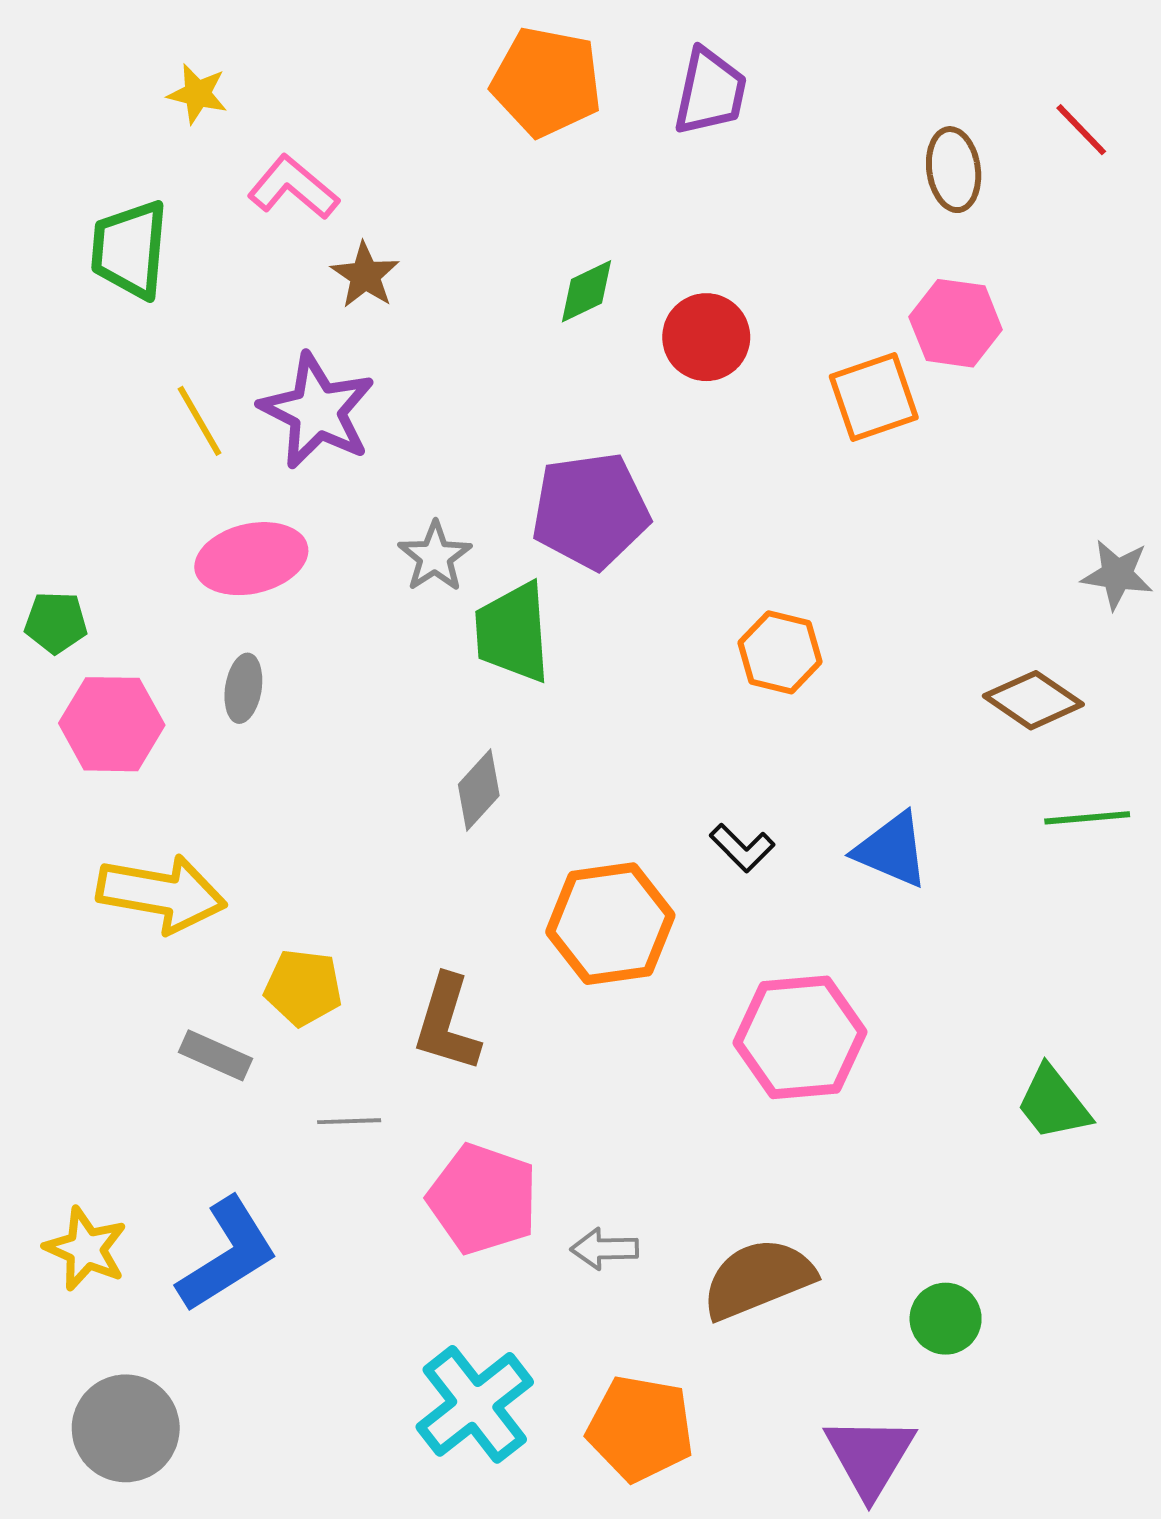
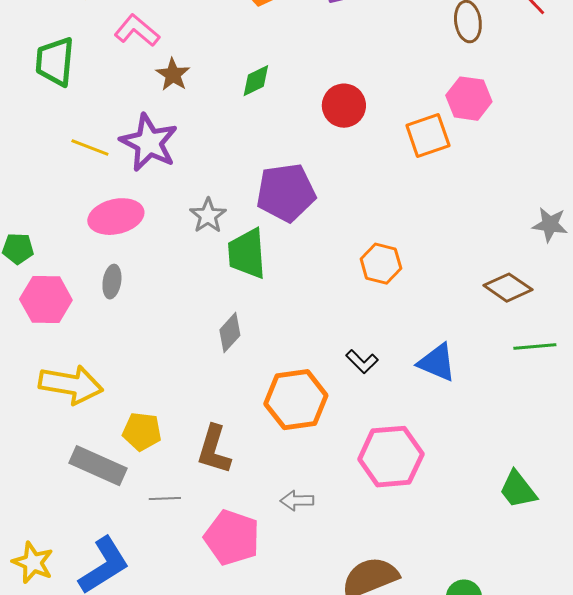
green diamond: (587, 291) -> (256, 81), moved
yellow line: (199, 421) -> (90, 148), turned -39
gray rectangle: (215, 1055) -> (98, 466), size x1.6
gray arrow: (604, 1249) -> (297, 501), moved

